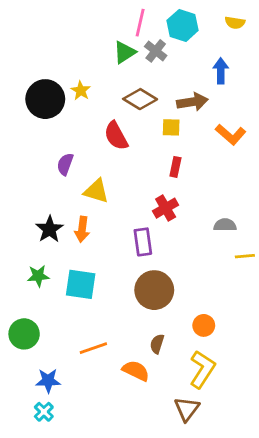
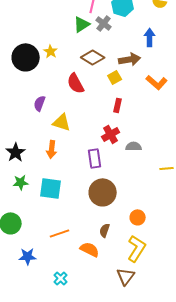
yellow square: (171, 127) -> (115, 77), turned -32
gray semicircle: (225, 225) -> (134, 146), moved
black star: (50, 229) -> (16, 152), moved
cyan cross: (44, 412) -> (61, 278), moved

